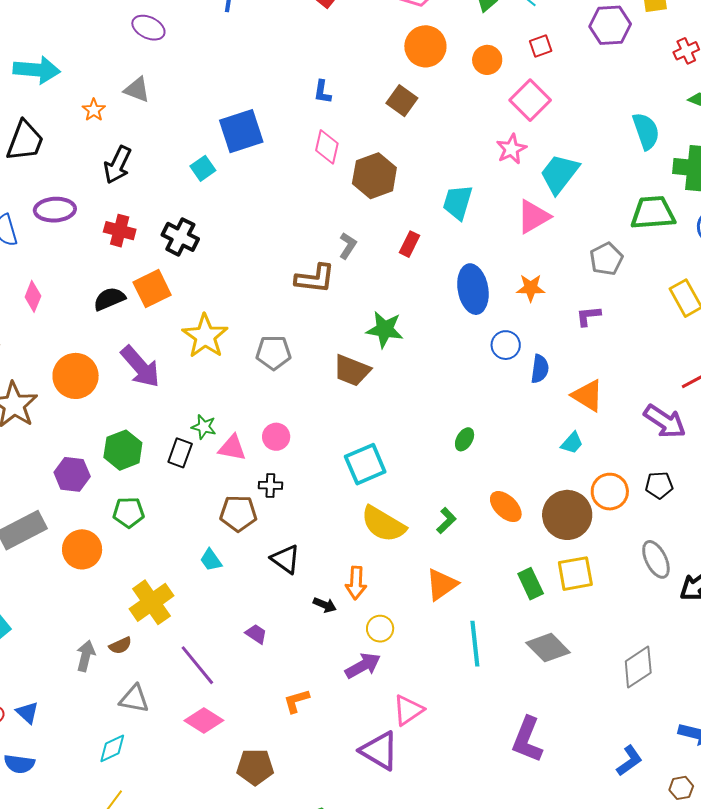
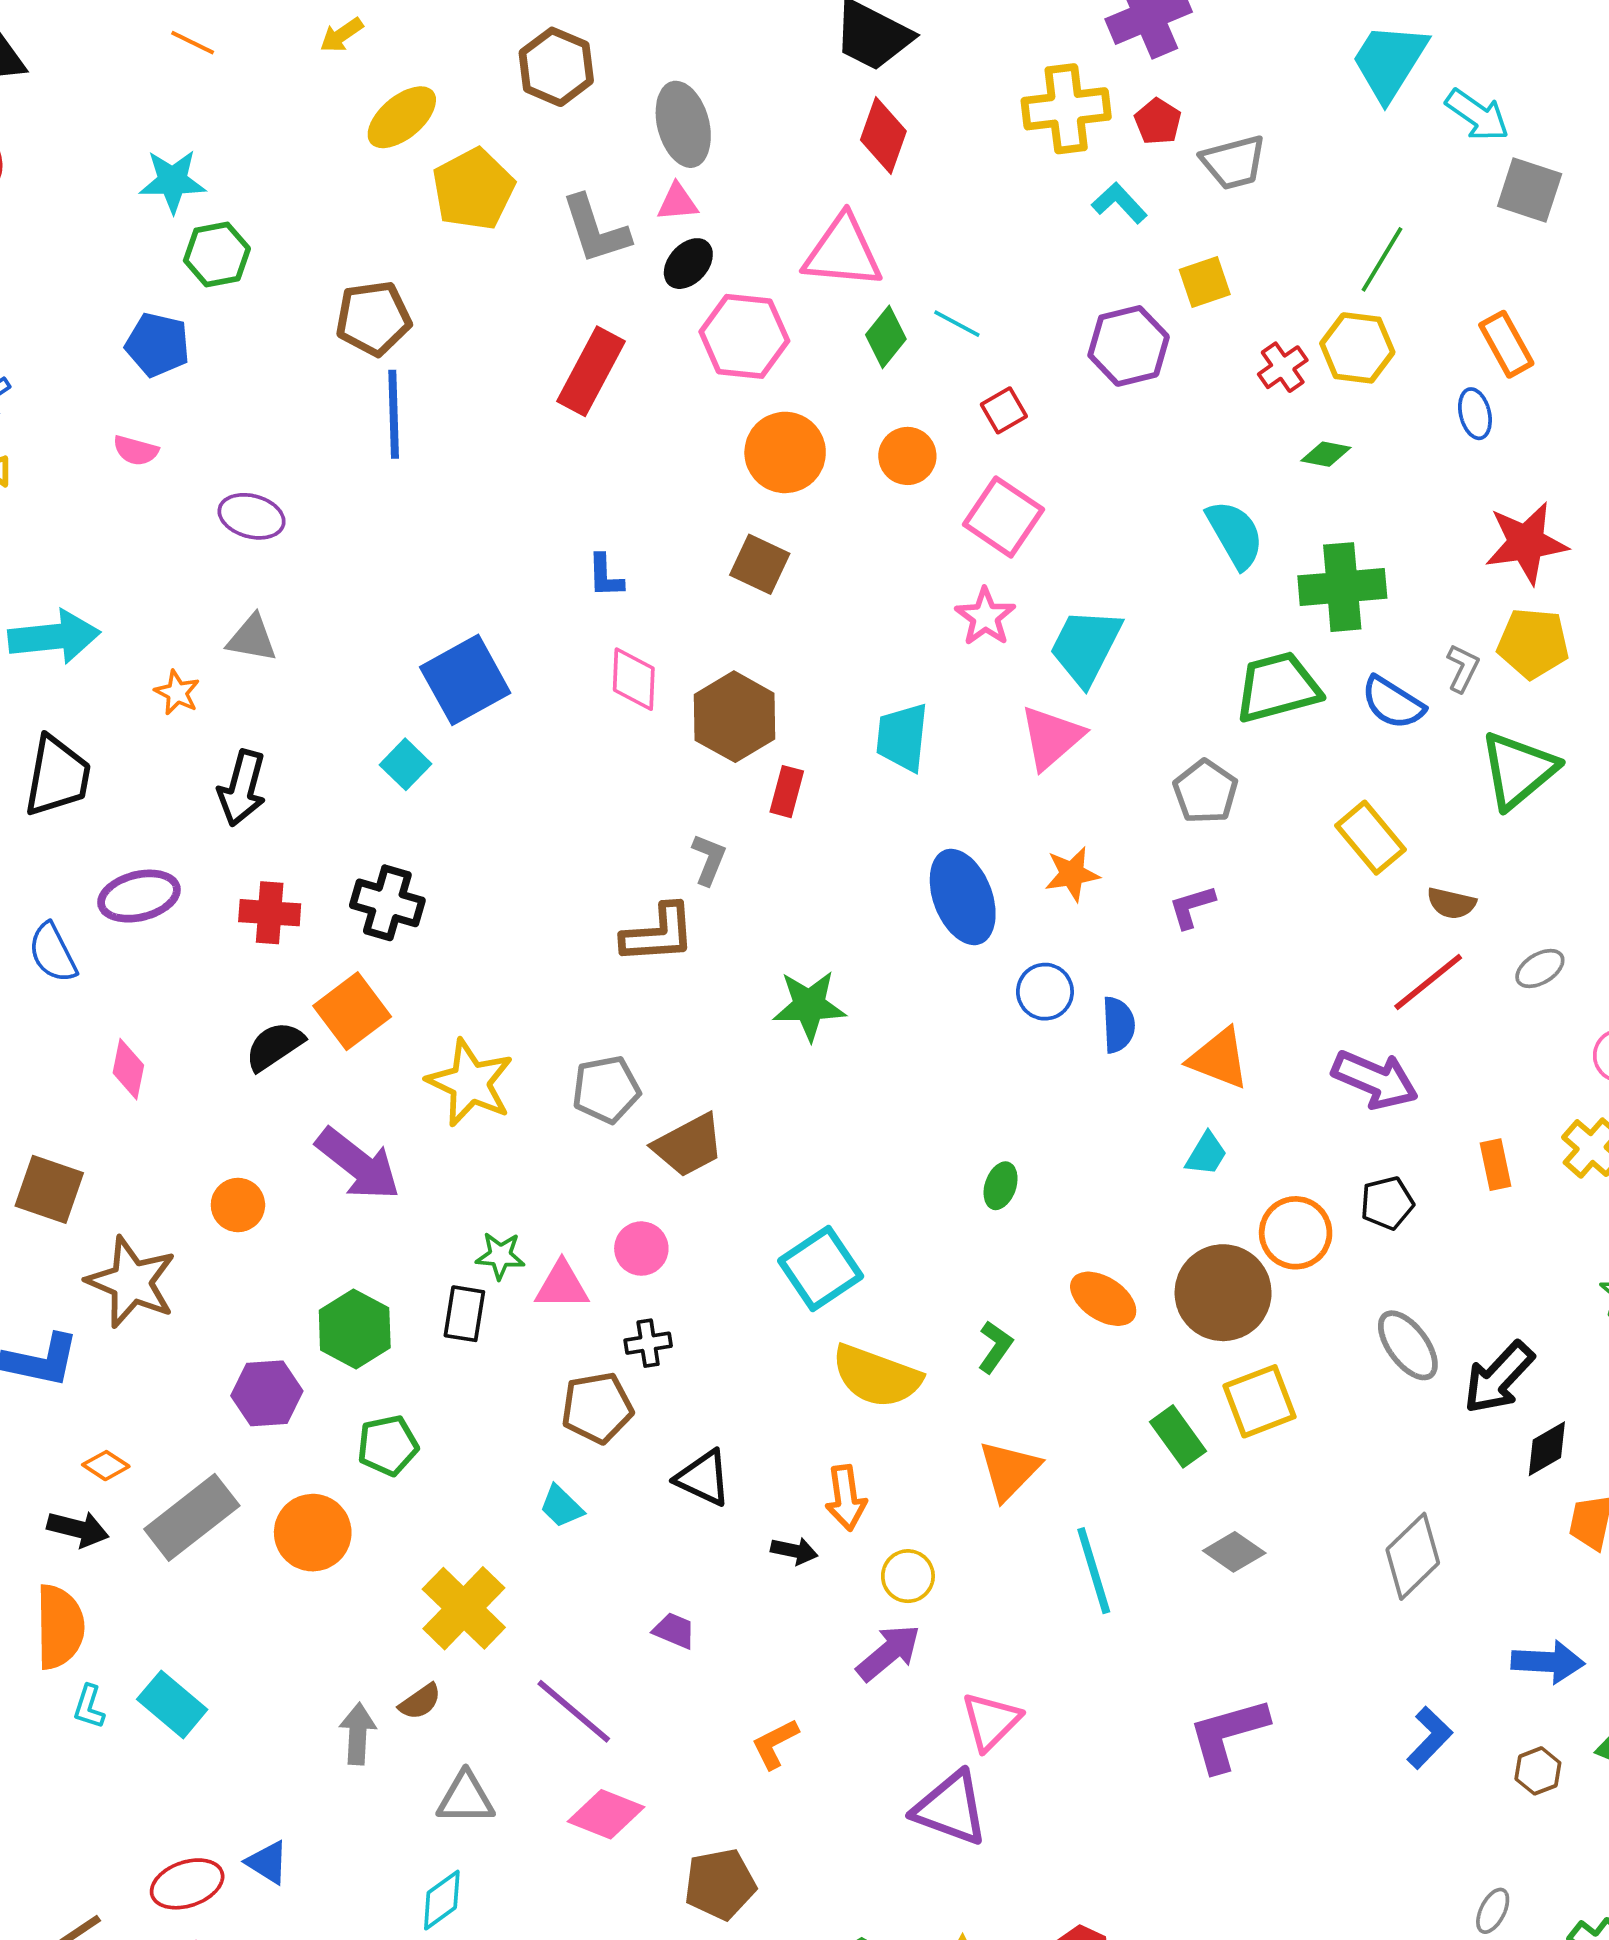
red rectangle: (410, 244) -> (787, 792), moved
brown trapezoid: (352, 370) -> (688, 1145), moved, turned -39
orange circle: (76, 376) -> (238, 1205), size x0.6
gray diamond: (548, 648) -> (1234, 1552), size x0.7
purple L-shape: (527, 740) -> (1228, 1734), turned 63

